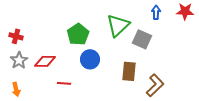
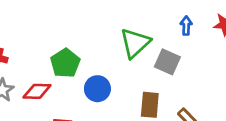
green pentagon: (78, 34) -> (65, 63), moved

